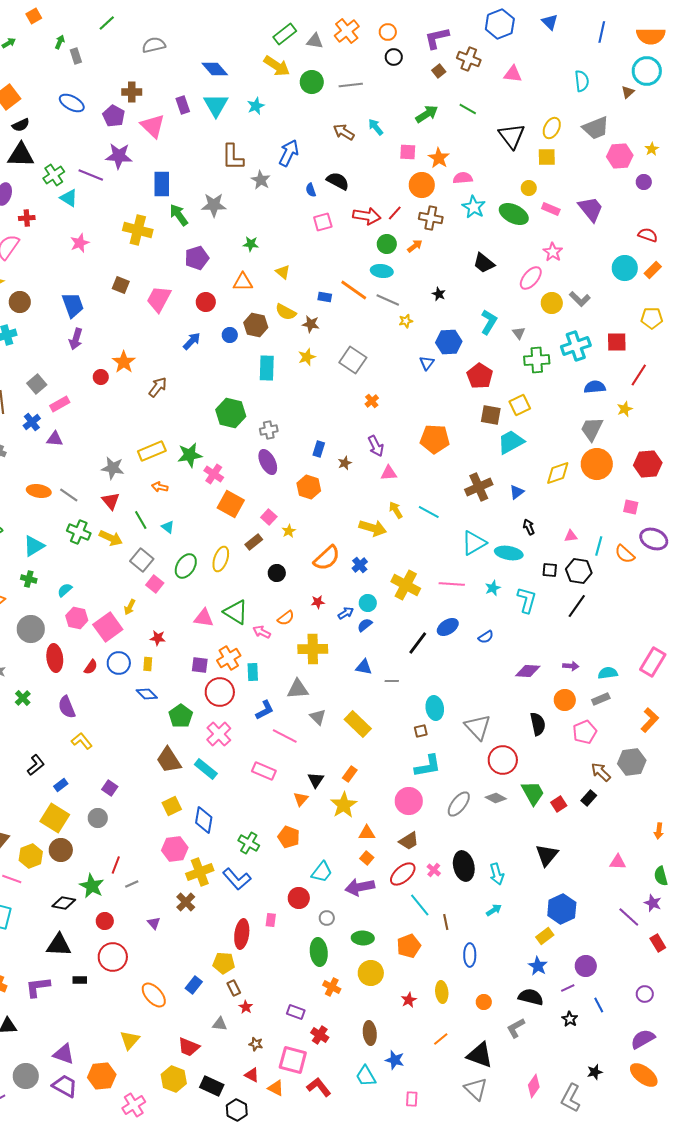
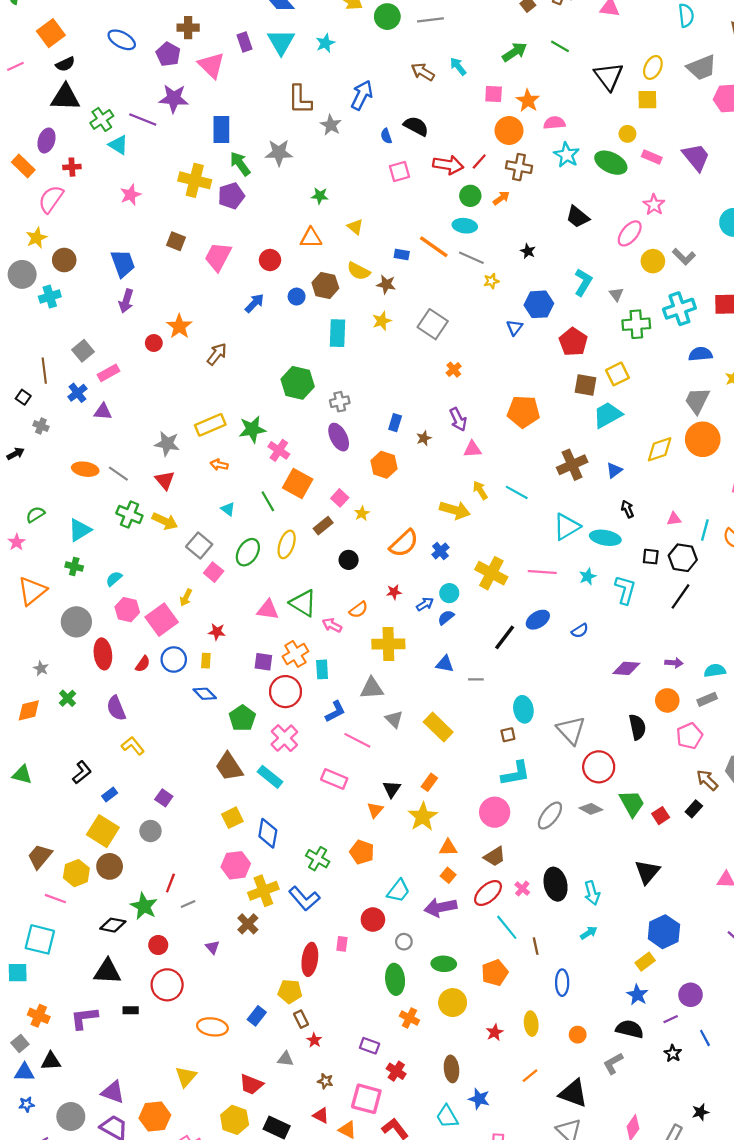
purple pentagon: (197, 258) -> (231, 196), moved
green line: (141, 520) -> (268, 501), moved
orange ellipse: (154, 995) -> (212, 1027), turned -40

